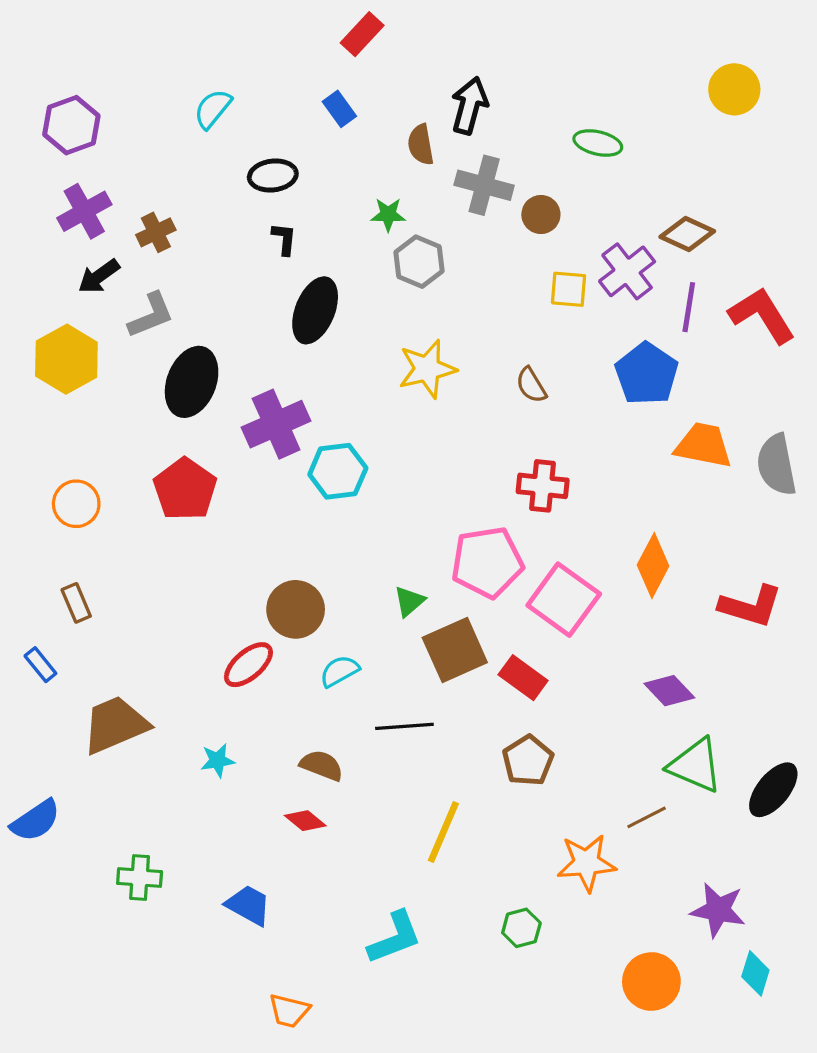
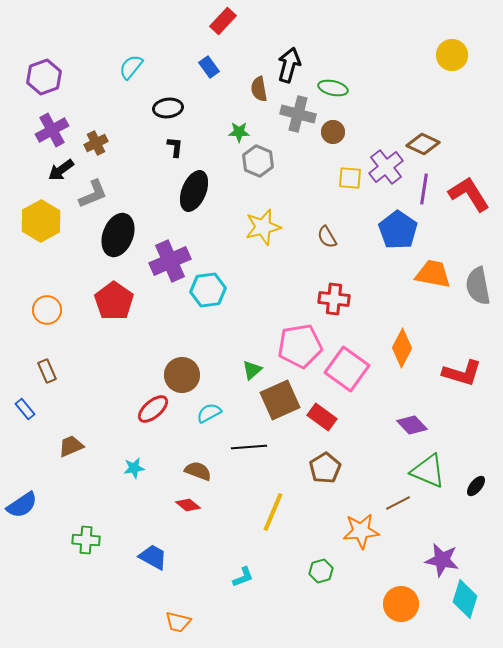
green ellipse: (598, 143) -> (333, 88), moved
brown trapezoid: (115, 725) -> (71, 446), size x0.6
black ellipse: (773, 790) -> (476, 486), size x0.6
cyan L-shape: (395, 938) -> (243, 577), size x0.6
cyan diamond: (755, 973) -> (465, 599), size x1.4

